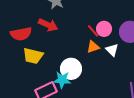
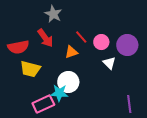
red arrow: (48, 25) -> (45, 38), turned 30
red line: (93, 31) -> (81, 37), moved
orange triangle: (93, 47) -> (71, 52), moved

